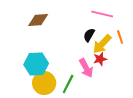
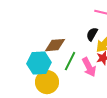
brown diamond: (38, 20) -> (55, 45), moved
green line: (68, 84) -> (70, 61), moved

